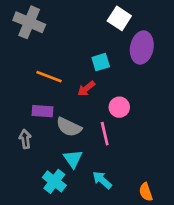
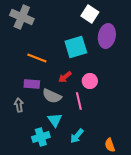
cyan square: (101, 62) -> (76, 47), size x1.6
red arrow: (86, 89) -> (65, 77), moved
cyan arrow: (102, 180) -> (77, 136), turned -91
cyan cross: (54, 181) -> (41, 137), turned 36

